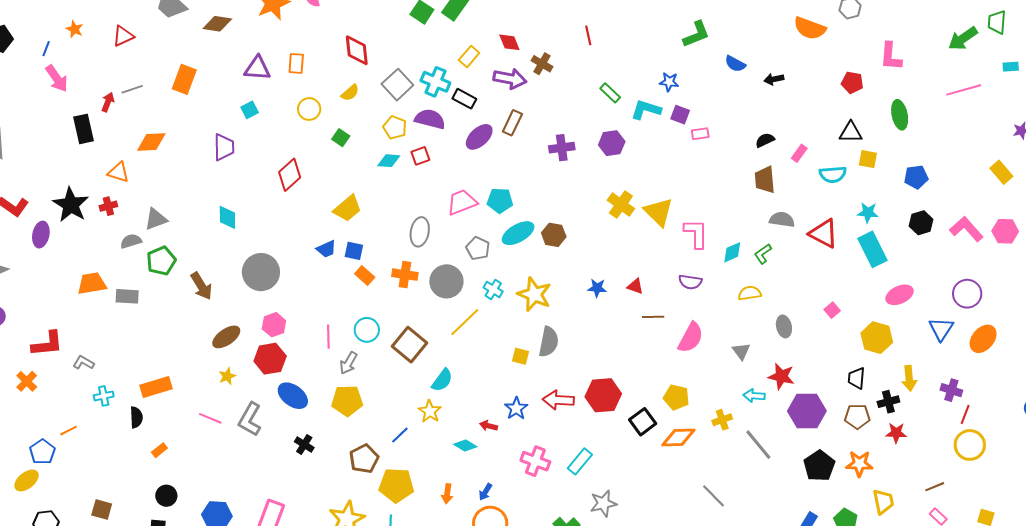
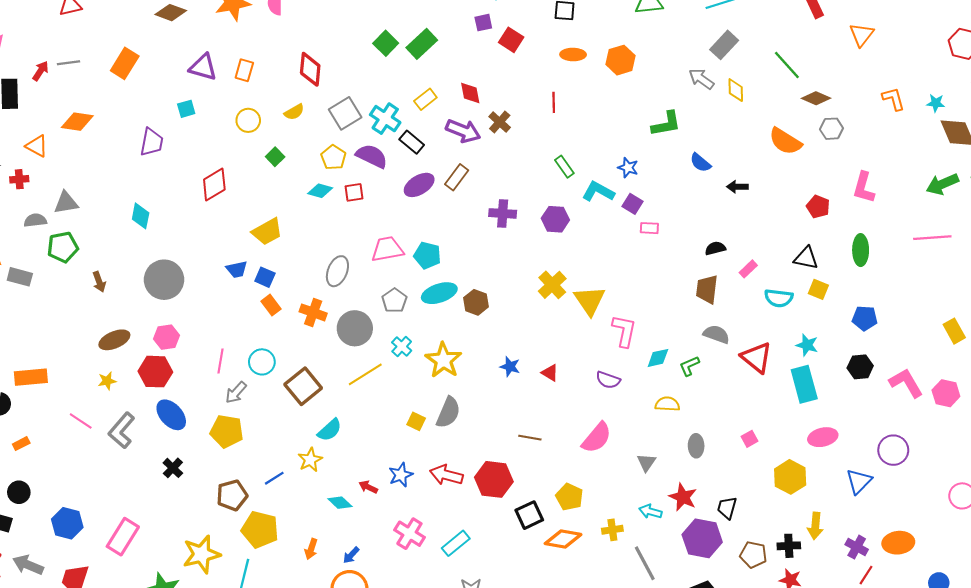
brown arrow: (201, 286) -> (99, 282), size x0.7
brown line: (653, 317) -> (530, 438), moved
orange ellipse: (983, 339) -> (898, 543), moved, turned 32
black trapezoid: (857, 378) -> (727, 508), moved

